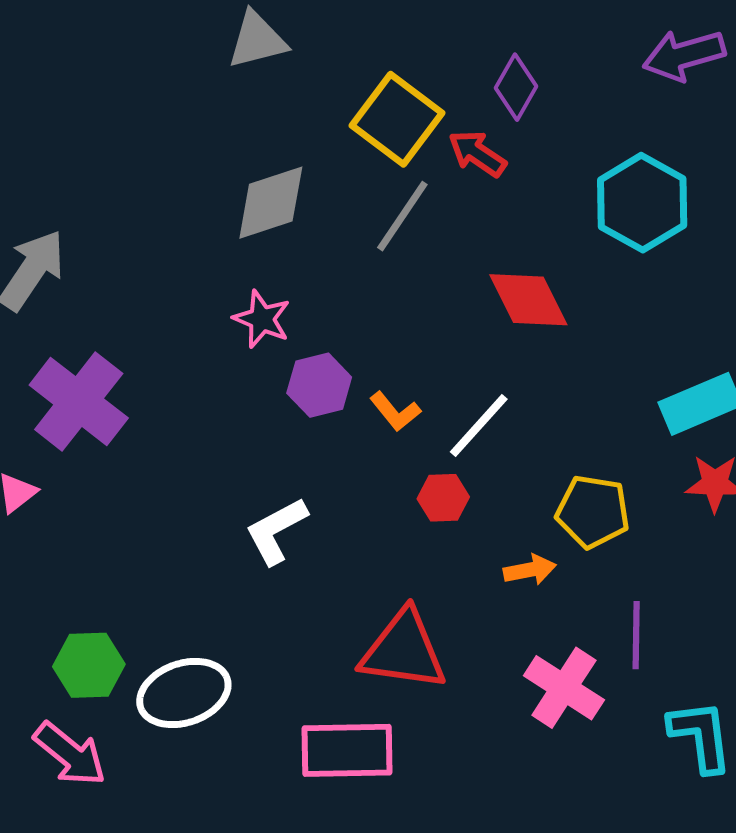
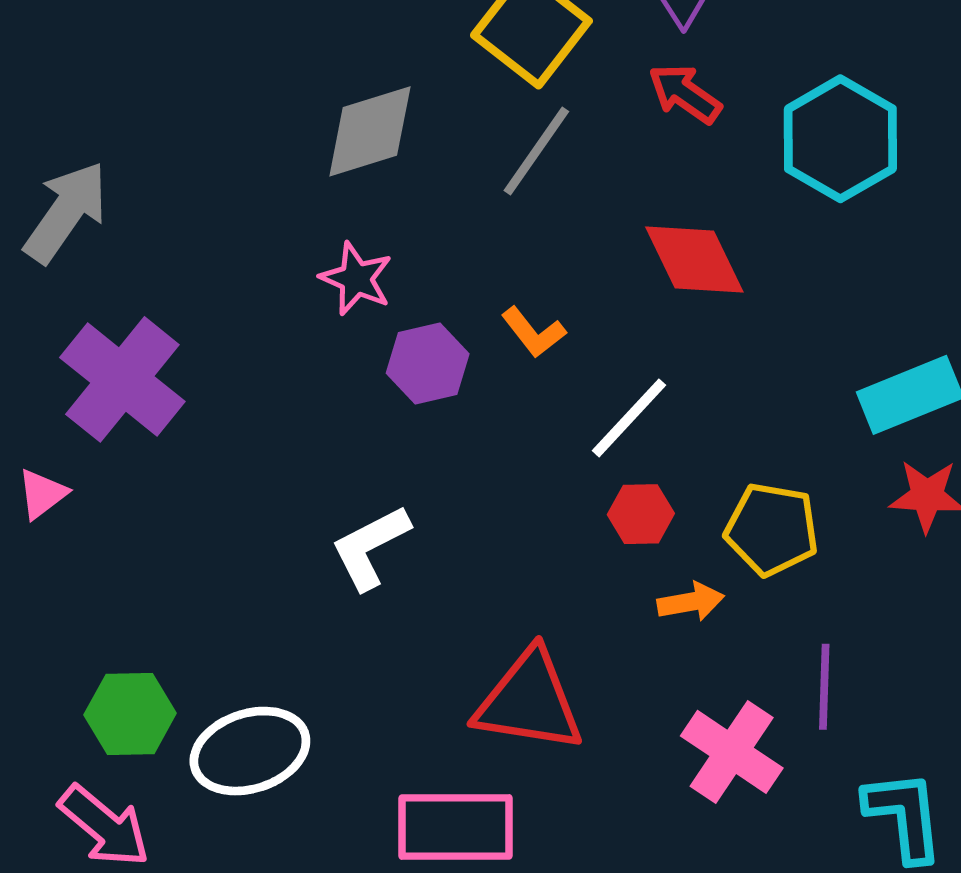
red arrow: (477, 153) -> (685, 94), moved
orange L-shape: (395, 411) -> (533, 332), moved
red hexagon: (443, 498) -> (641, 514), moved

